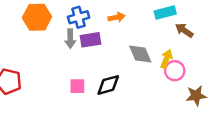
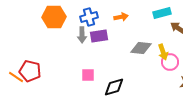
gray diamond: (140, 54) -> (141, 48), turned -60
yellow arrow: (166, 59) -> (163, 52), turned 140
black diamond: (108, 85) -> (114, 87), moved

